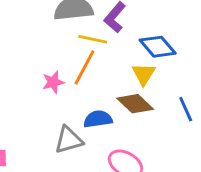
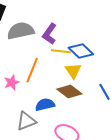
yellow line: (93, 39) -> (61, 51), moved

